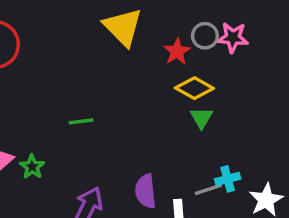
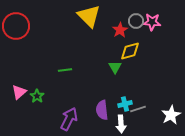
yellow diamond: (194, 88) -> (130, 51), turned -45
green triangle: (201, 118) -> (115, 67), moved
cyan cross: (228, 179) -> (125, 104), moved

